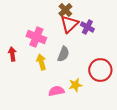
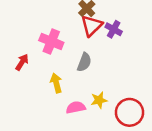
red arrow: (12, 54) -> (22, 62), turned 40
yellow arrow: (41, 62) -> (56, 83), moved
red circle: (100, 70) -> (130, 112), moved

